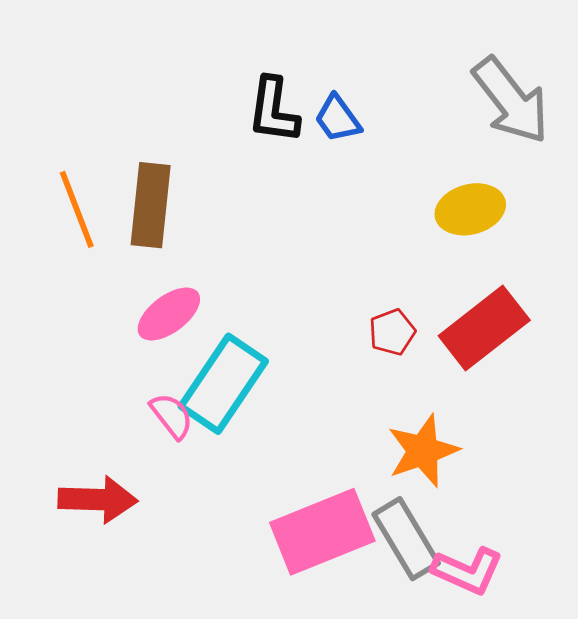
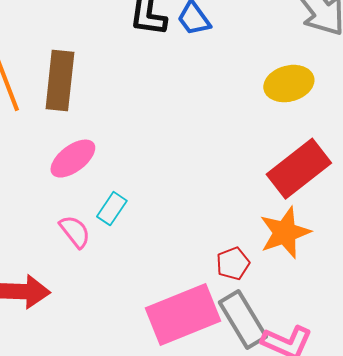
red pentagon: (392, 332) -> (233, 264), moved
cyan rectangle: (223, 384) -> (112, 209), size x0.5
orange star: (423, 451) -> (285, 233), moved

